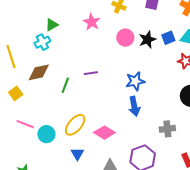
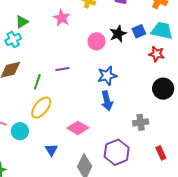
pink circle: (125, 38) -> (97, 41), moved
yellow ellipse: (75, 125) -> (41, 108), moved

